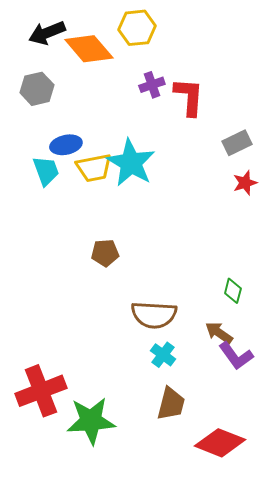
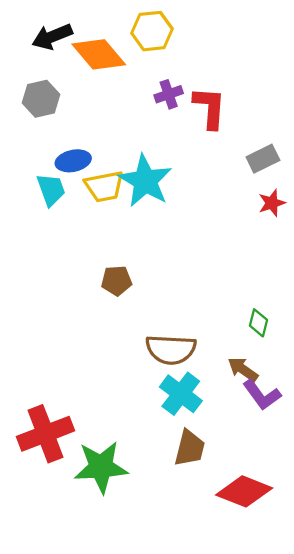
cyan cross: (163, 355) -> (181, 394), size x1.5

